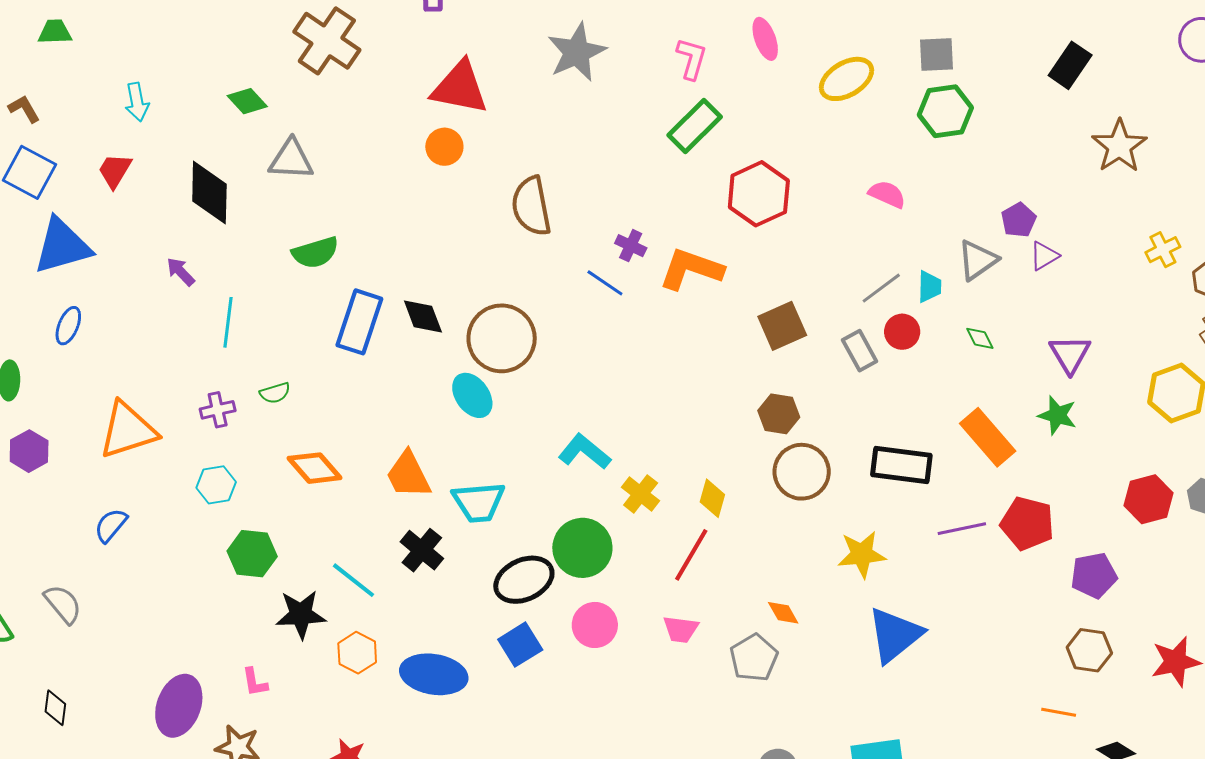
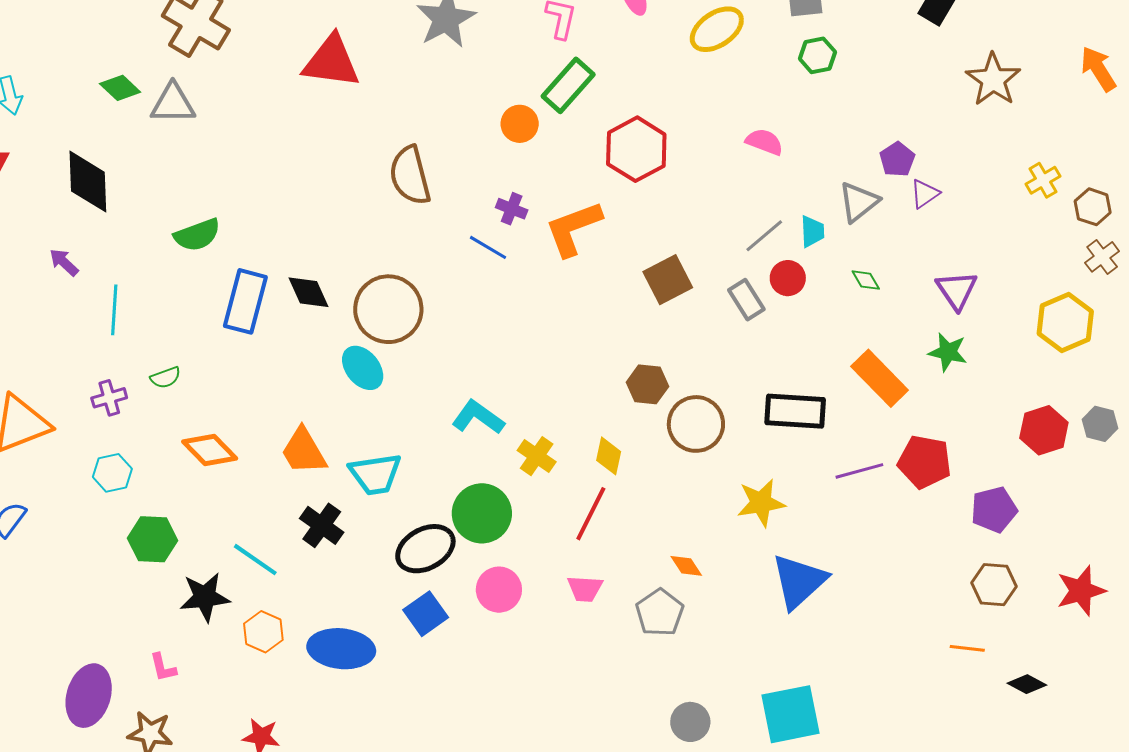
green hexagon: (945, 111) -> (817, 55), size x0.7
orange circle: (444, 147) -> (520, 124), moved
gray triangle: (291, 159) -> (173, 104), moved
orange L-shape: (691, 269) -> (573, 228), turned -36
brown hexagon: (779, 414) -> (647, 384), moved

